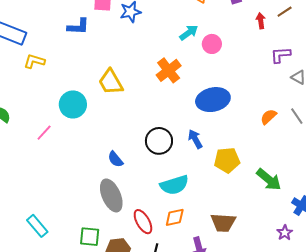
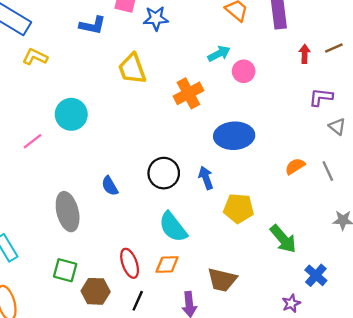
yellow trapezoid: (111, 82) -> (132, 69), moved
cyan semicircle: (174, 185) -> (173, 227), turned 60
gray ellipse: (111, 195) -> (68, 212), moved

